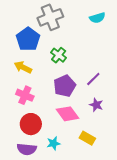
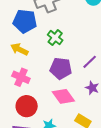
blue pentagon: (28, 39) -> (25, 21), turned -30
purple pentagon: (65, 86) -> (61, 68), turned 30

